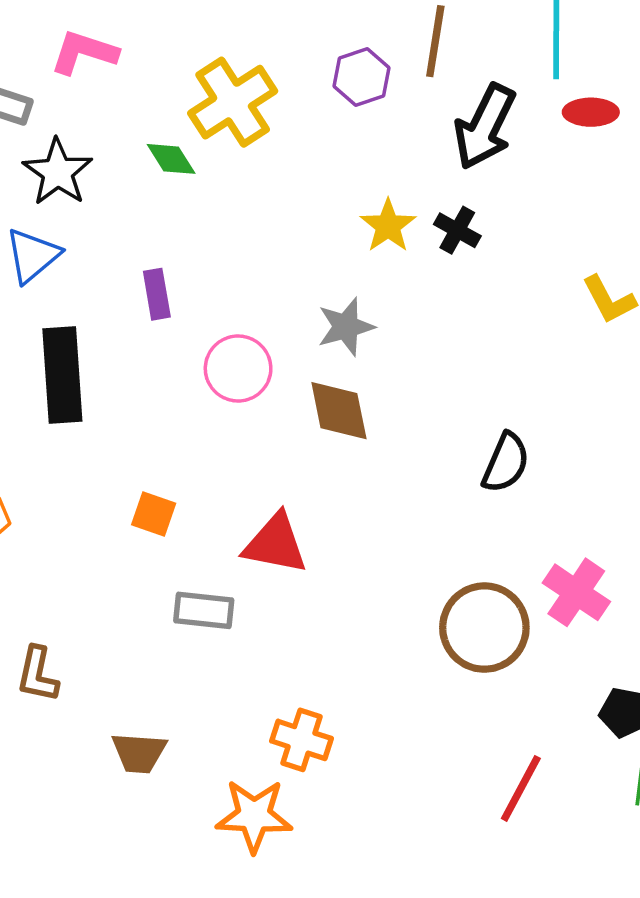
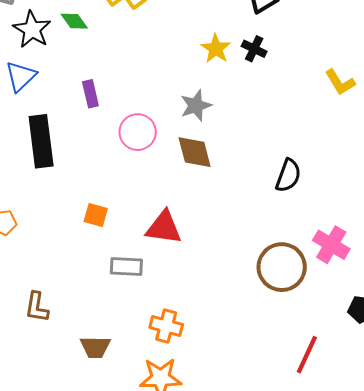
green diamond: (171, 159) -> (74, 21), moved
orange cross: (301, 740) -> (166, 326), moved

